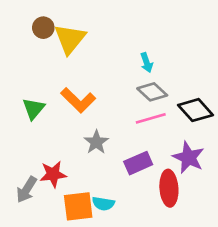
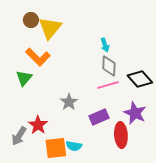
gray diamond: (152, 92) -> (109, 66), turned 50
orange L-shape: (78, 100) -> (38, 57), moved
red star: (53, 174) -> (38, 125), turned -30

